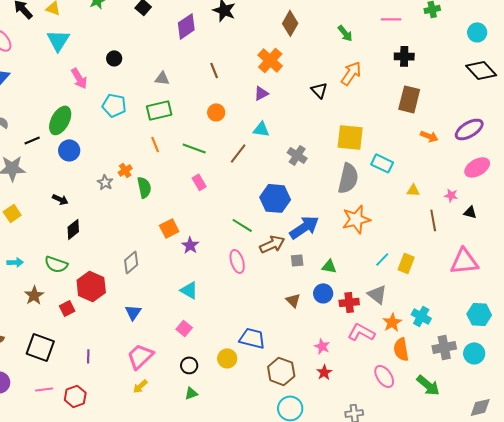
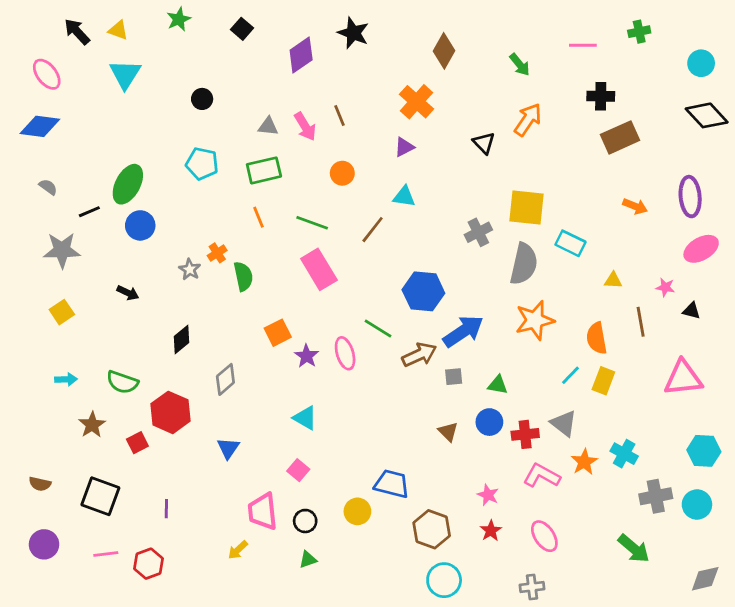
pink arrow: (79, 78) -> (305, 126), moved
brown rectangle: (409, 99) -> (620, 137), moved, turned 52
purple ellipse: (469, 129) -> (690, 197), turned -64
gray cross: (297, 155) -> (478, 232), moved, turned 30
pink rectangle: (199, 182) -> (319, 269), size x1.8
black diamond: (73, 229) -> (181, 340), moved
pink ellipse: (237, 261) -> (345, 353), moved
orange semicircle: (401, 349) -> (597, 338), moved
pink trapezoid: (140, 356) -> (263, 511), moved, turned -52
pink ellipse: (384, 376) -> (544, 536), moved

